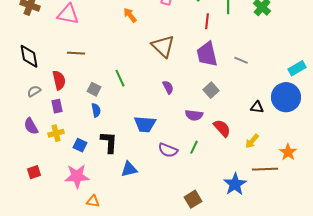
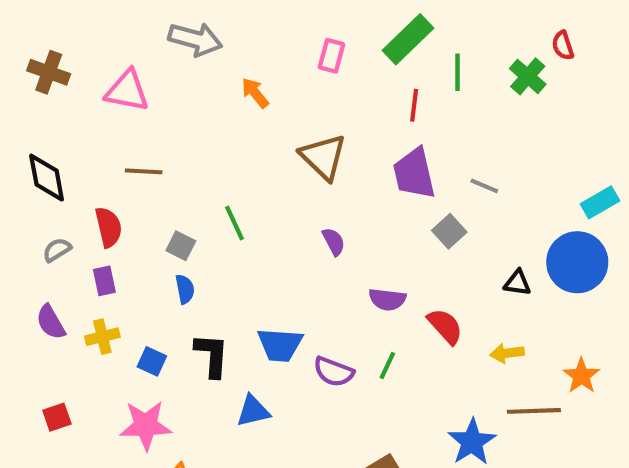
gray square: (211, 90) -> (449, 231), moved
blue trapezoid: (145, 124) -> (280, 345), moved
yellow arrow: (252, 141) -> (507, 353), turned 42

